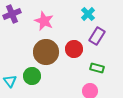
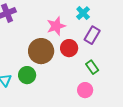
pink star: (44, 21) -> (56, 26), moved, turned 30
green rectangle: (97, 68) -> (92, 67), turned 40

